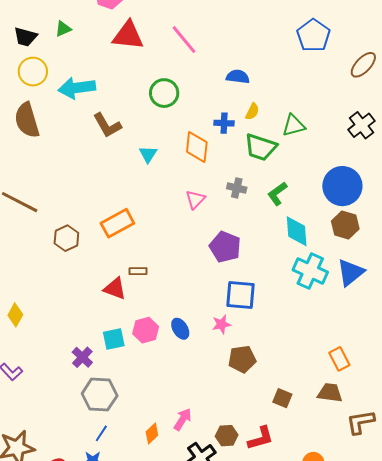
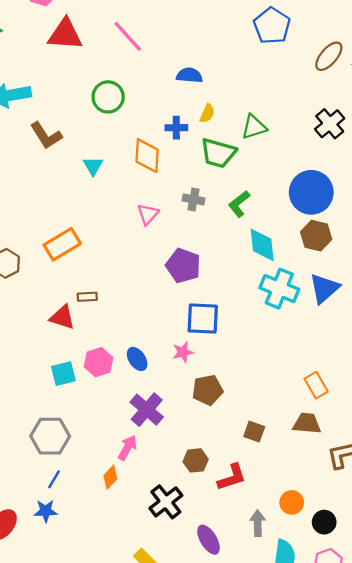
purple cross: (82, 357) -> (147, 410), moved, size x1.4
pink arrow: (183, 419) -> (127, 448), moved
brown hexagon: (227, 436) -> (196, 460), moved

